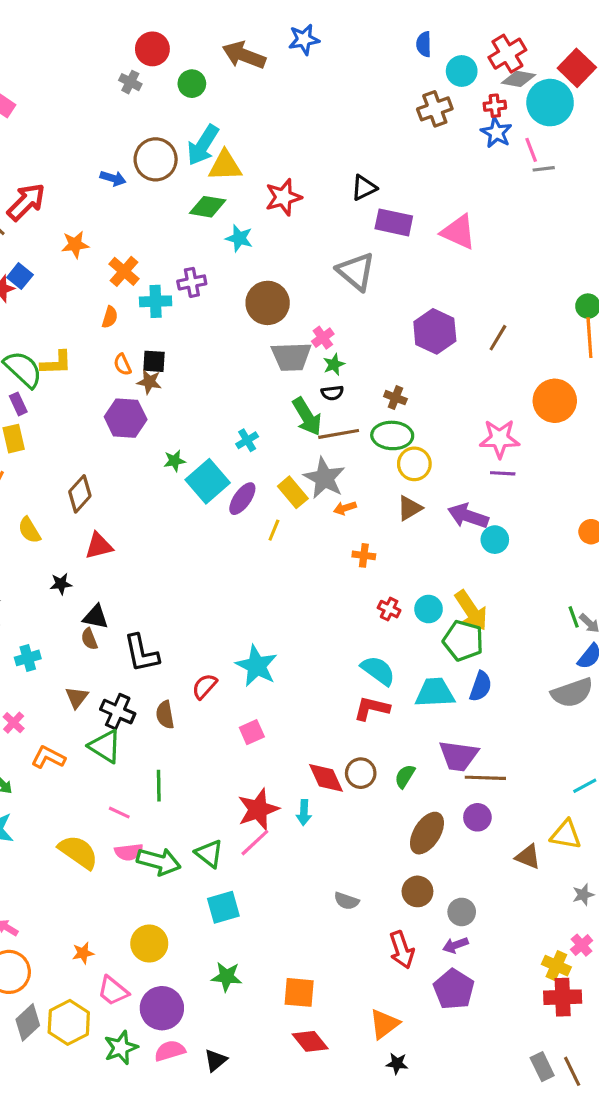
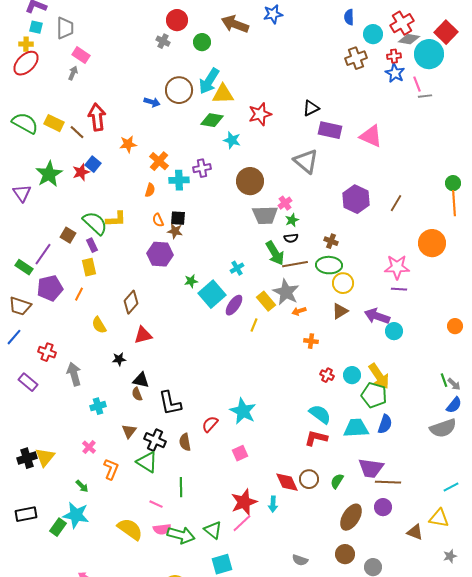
red arrow: (26, 202) -> (97, 117), turned -52
orange L-shape: (48, 757) -> (111, 469), turned 85

